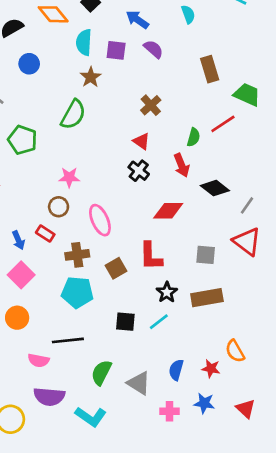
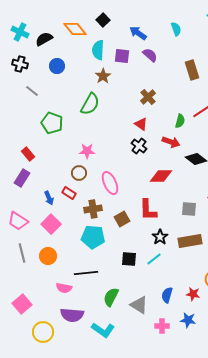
red arrow: (182, 165) -> (171, 142), turned -48

